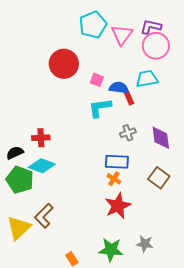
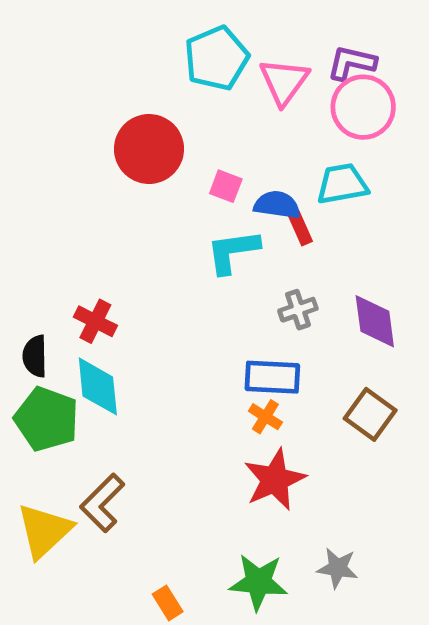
red cross: (41, 138) -> (95, 321), turned 30
black semicircle: (15, 153) -> (35, 356), turned -66
cyan diamond: (42, 166) -> (98, 386), turned 64

